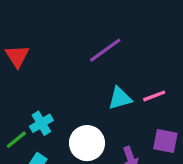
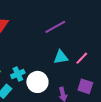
pink line: (154, 96) -> (82, 58), turned -32
cyan cross: (41, 123) -> (18, 74), moved

